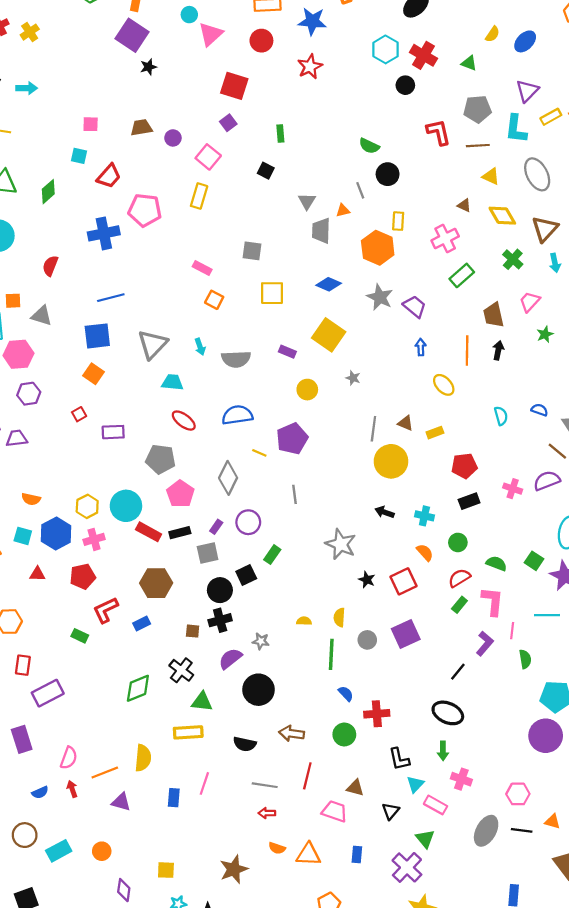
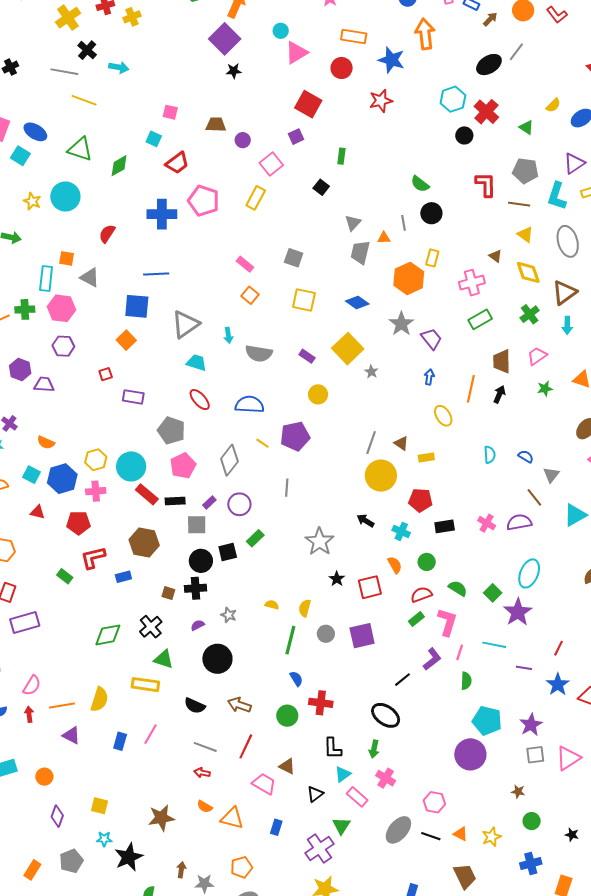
gray star: (353, 378) -> (371, 372), moved
red pentagon: (464, 466) -> (420, 500), moved
purple semicircle: (230, 659) -> (198, 625), size x0.6

